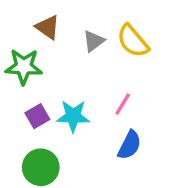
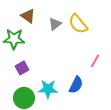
pink line: (123, 104) -> (95, 61), moved
cyan star: (73, 116) -> (48, 89), moved

